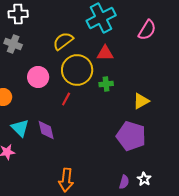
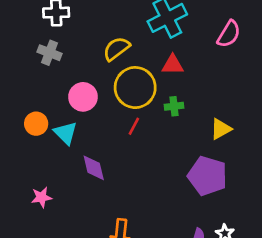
red line: (66, 99) -> (134, 126), moved
cyan triangle: (20, 128) -> (66, 133), moved

